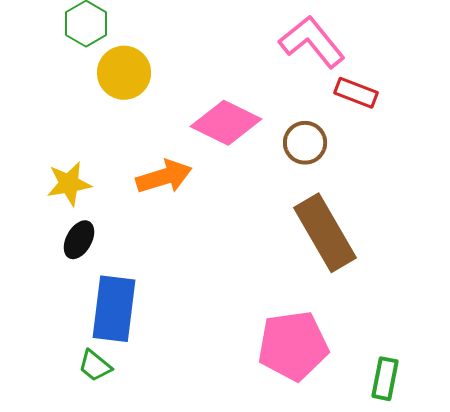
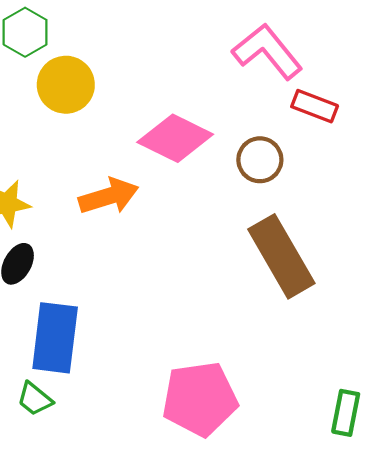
pink pentagon: (293, 346) -> (200, 399), moved

